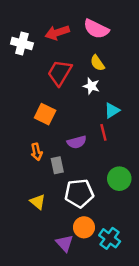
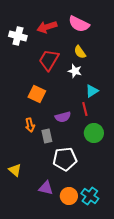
green circle: (119, 179) -> (94, 133), moved
yellow triangle: (38, 202) -> (15, 170), moved
orange circle: (84, 227) -> (69, 196), moved
purple triangle: (65, 243) -> (46, 188), moved, turned -35

